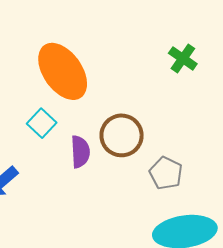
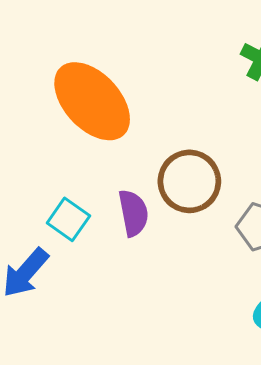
cyan square: (42, 123) -> (68, 219), moved

